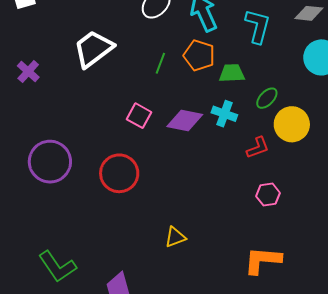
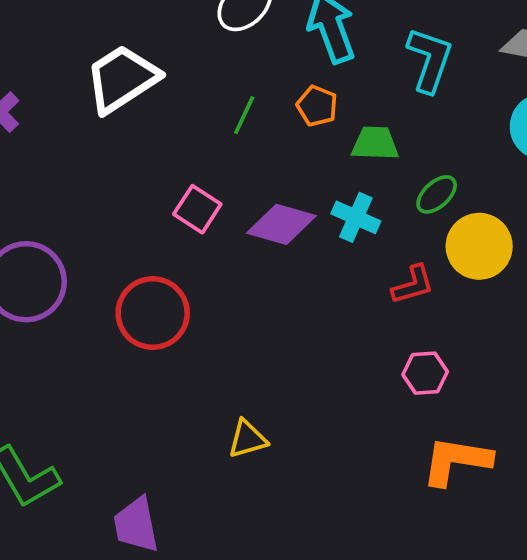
orange pentagon: (199, 55) -> (317, 106), size x0.7
orange L-shape: (263, 260) -> (456, 461), moved

